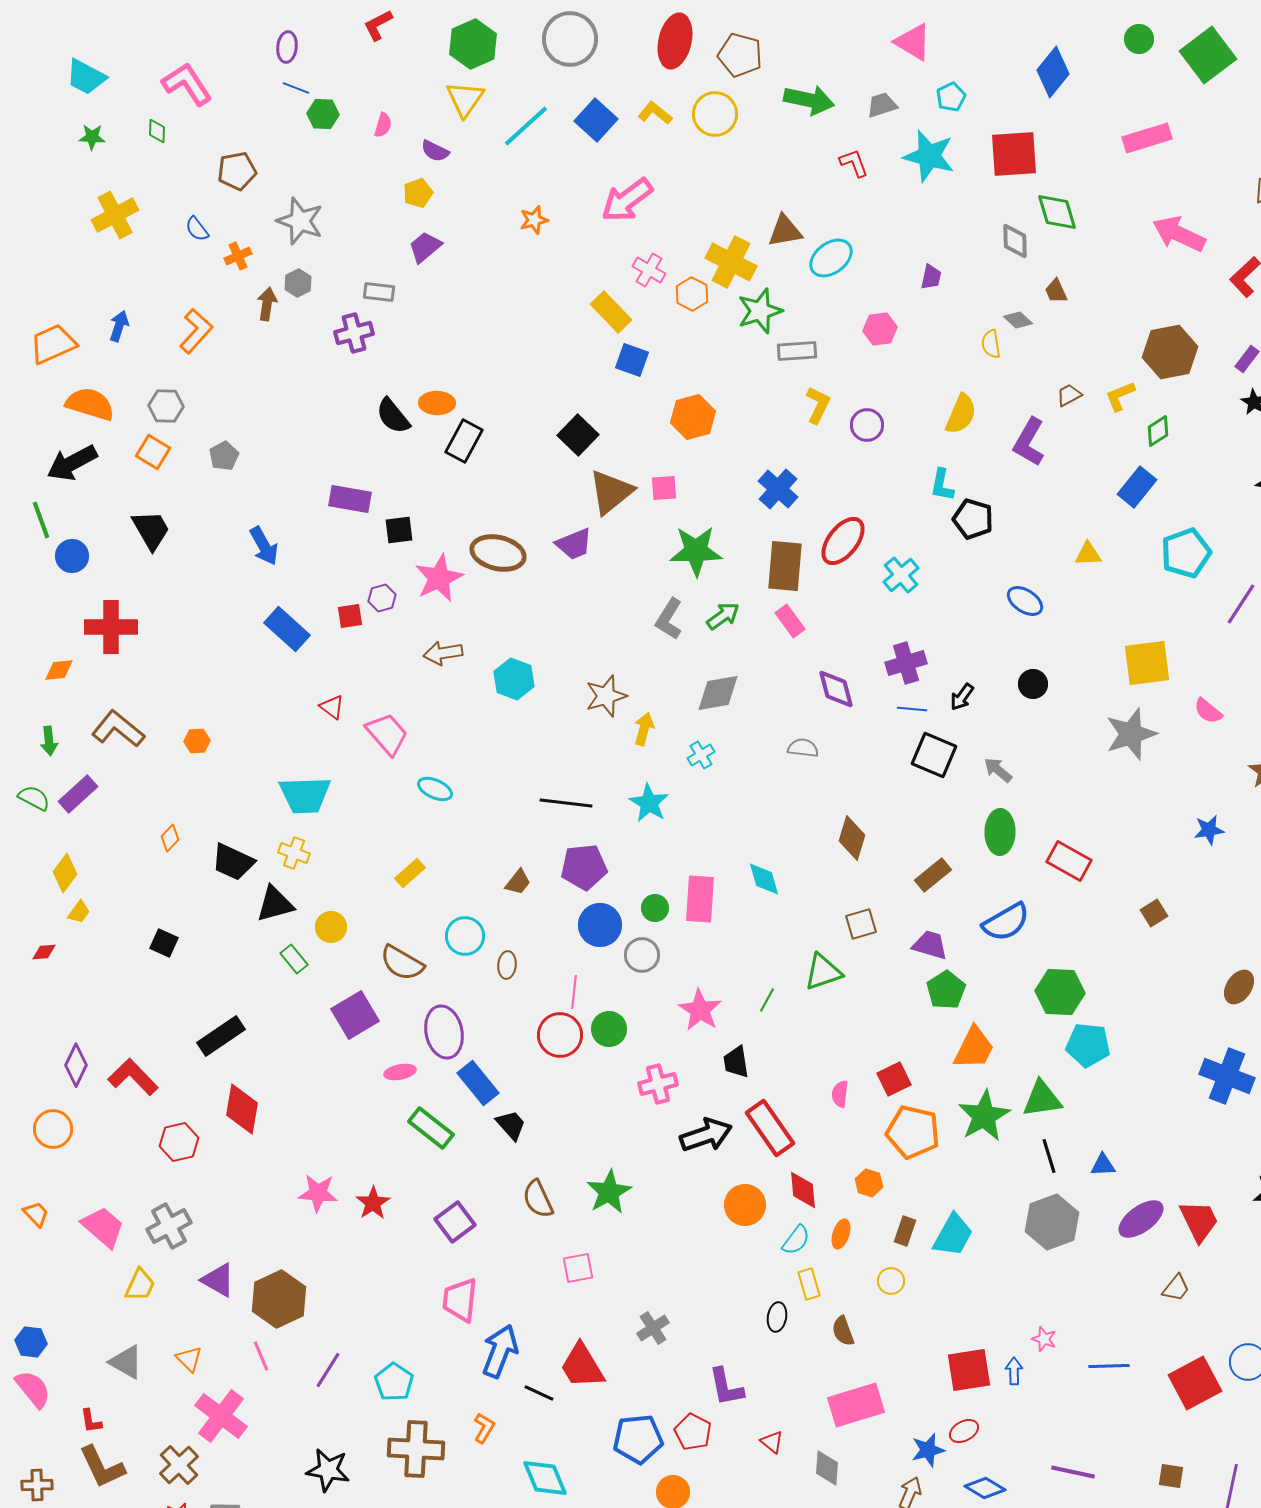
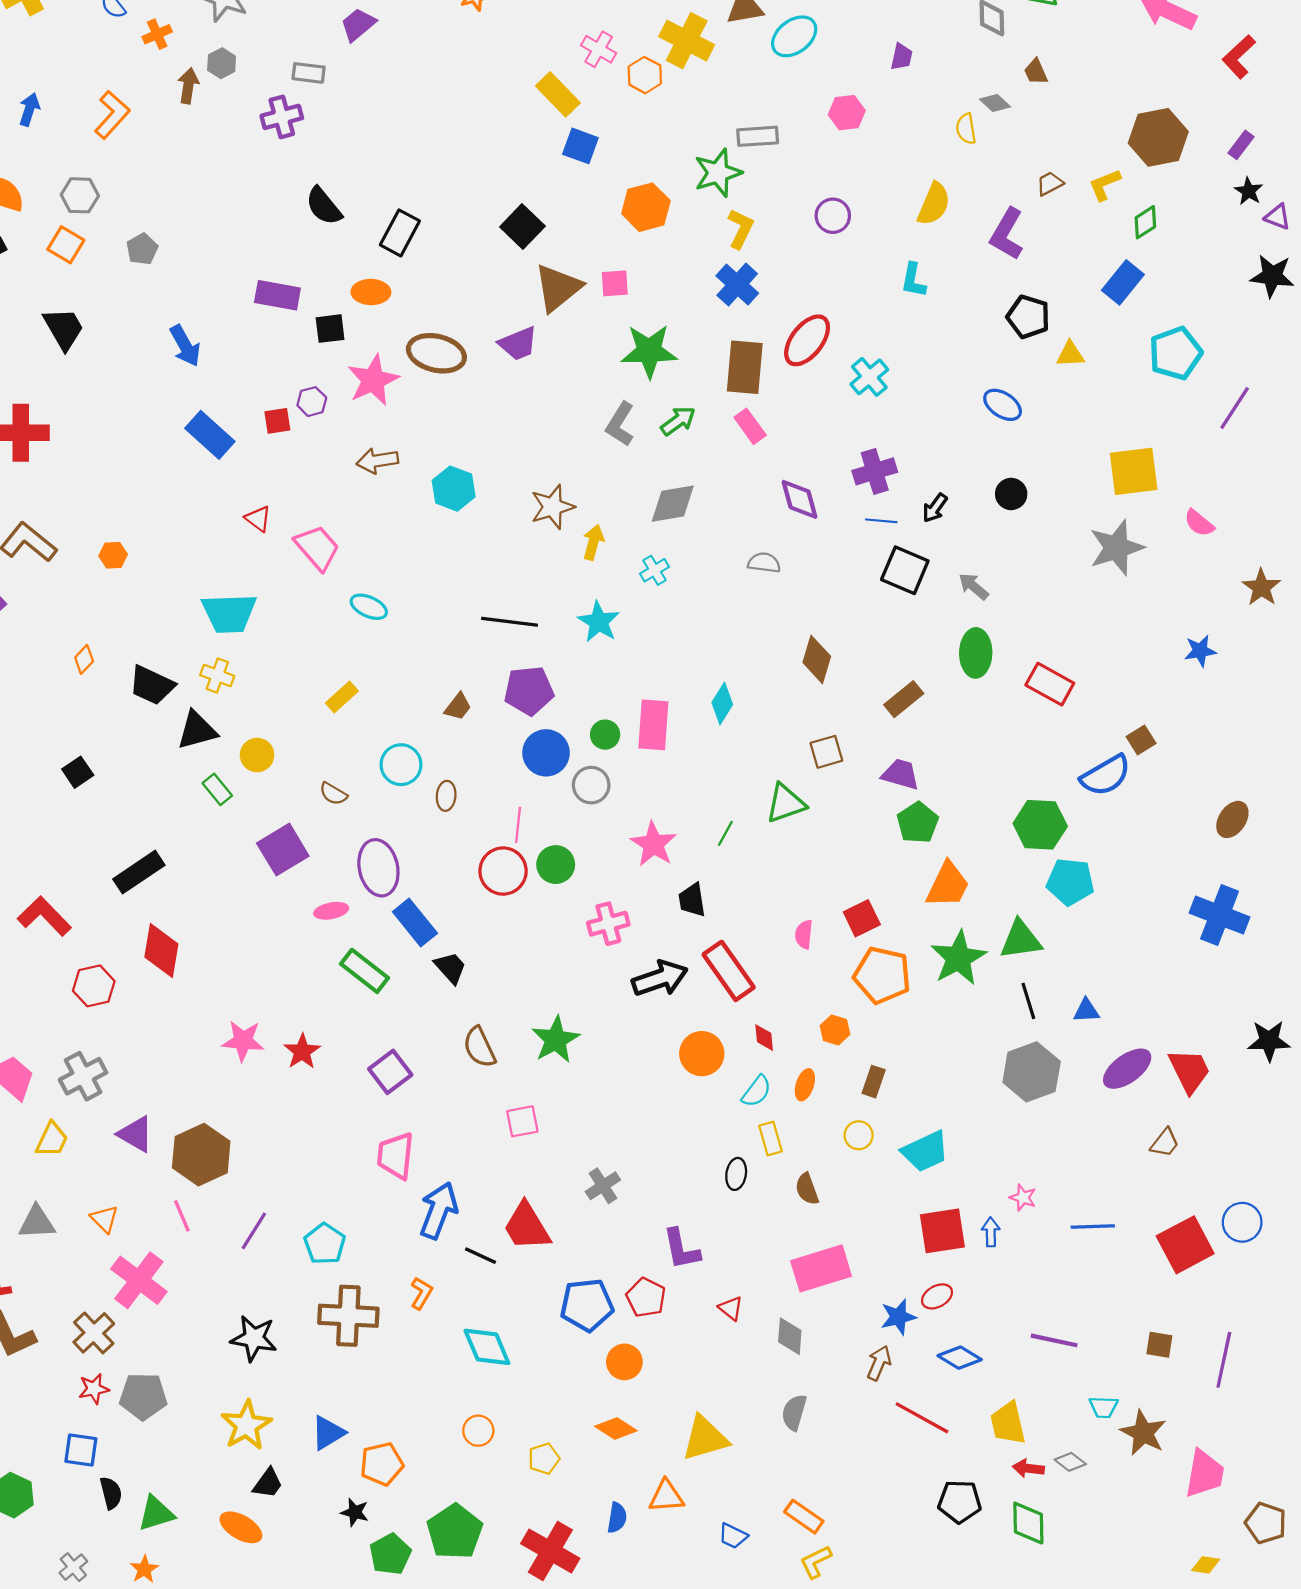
green star: (760, 311) -> (718, 173), moved
orange ellipse: (437, 403) -> (371, 292), moved
yellow L-shape: (818, 405) -> (740, 229), moved
black pentagon: (973, 519) -> (1028, 317), moved
cyan diamond: (764, 879) -> (722, 703), turned 48
blue semicircle: (1006, 922) -> (1106, 775), moved
black square: (164, 943) -> (78, 772), turned 32
brown semicircle: (402, 963) -> (333, 794), size x0.6
red diamond: (803, 1190) -> (764, 1038), size x0.7
cyan trapezoid: (953, 1235) -> (925, 1151), moved, turned 36
gray triangle: (126, 1362) -> (37, 1222), turned -33

